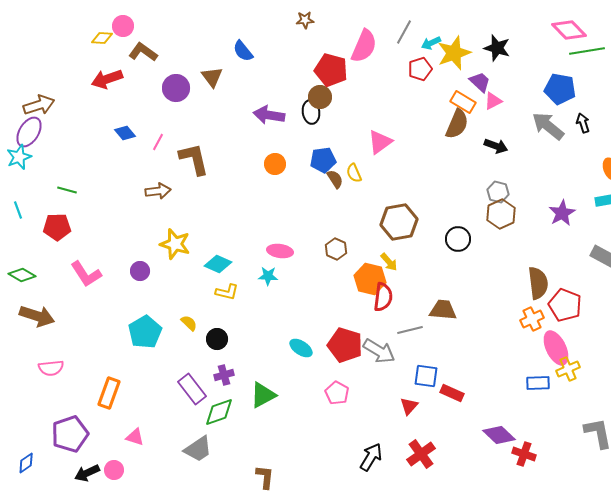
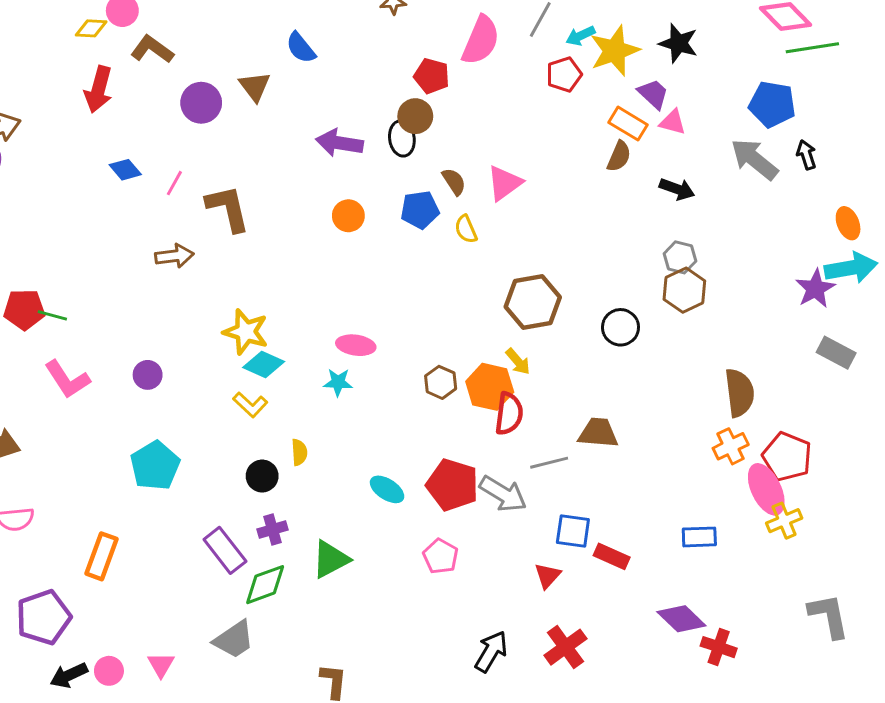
red pentagon: (331, 70) -> (432, 76), size x0.7
red arrow: (107, 79) -> (99, 89), turned -56
pink triangle: (493, 101) -> (673, 122), turned 42
brown semicircle: (457, 124) -> (619, 156), size x0.7
brown semicircle: (335, 179) -> (454, 182), moved
green line: (67, 190) -> (52, 315), moved
purple star: (562, 213) -> (815, 289), moved
yellow star: (175, 244) -> (246, 332), moved
brown hexagon: (336, 249) -> (441, 382), moved
yellow L-shape: (227, 292) -> (250, 405), moved, turned 30
red pentagon: (565, 305) -> (787, 457), moved
yellow semicircle: (189, 323) -> (299, 452), moved, turned 42
blue rectangle: (538, 383) -> (699, 537), moved
pink triangle: (135, 437) -> (161, 665), moved, turned 42

